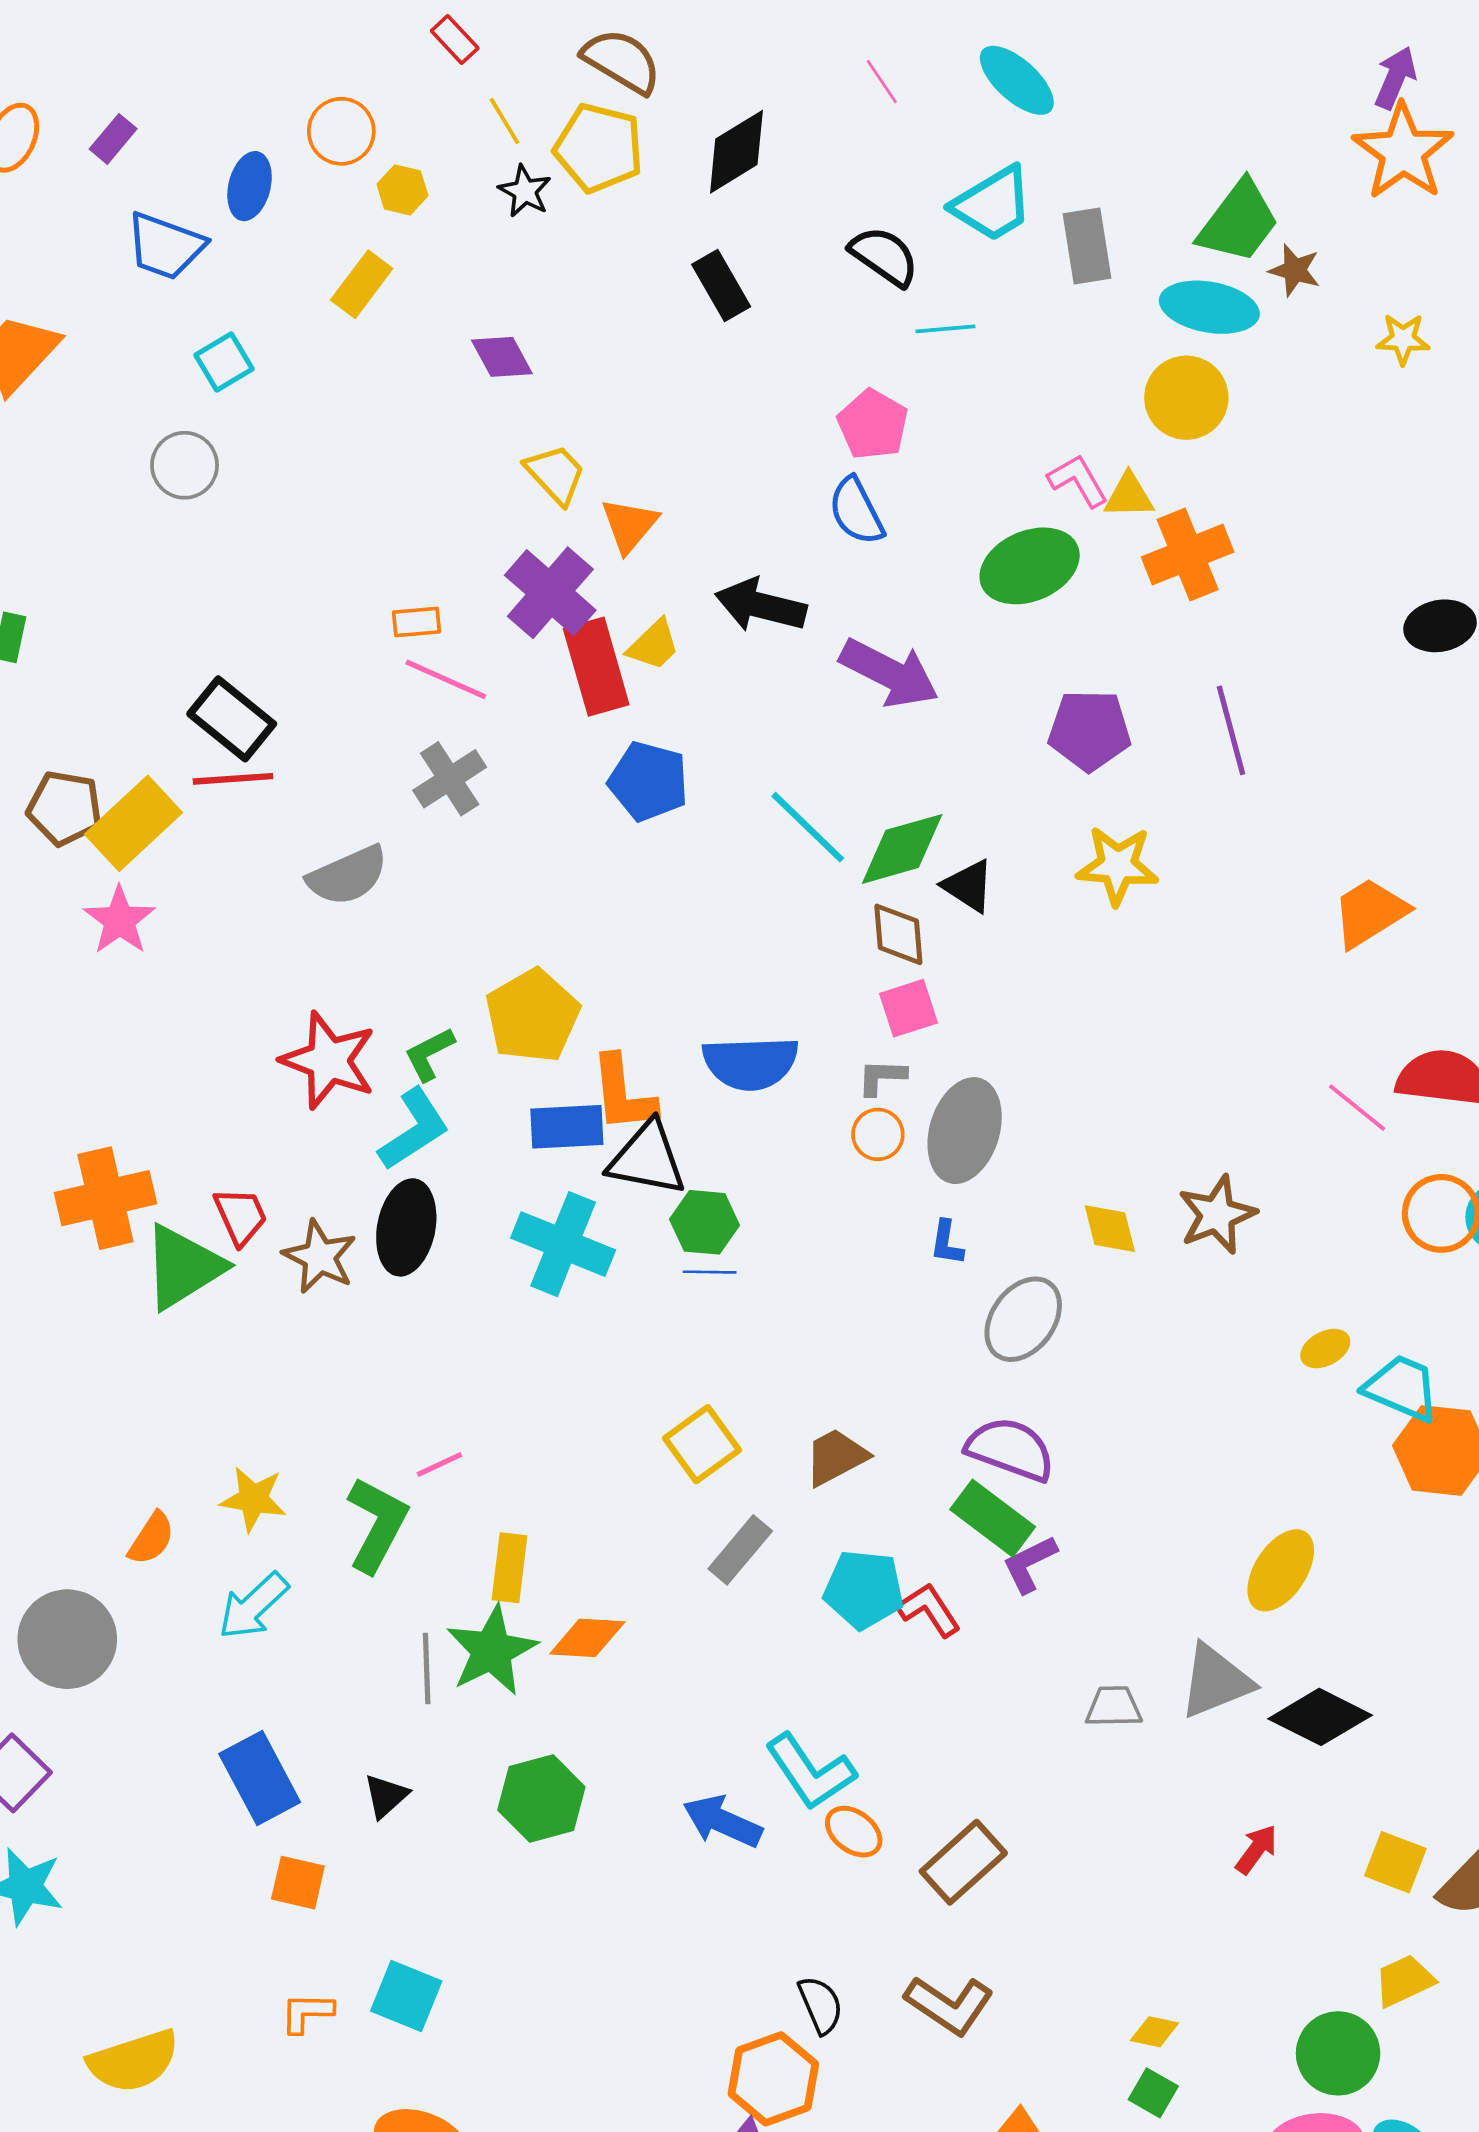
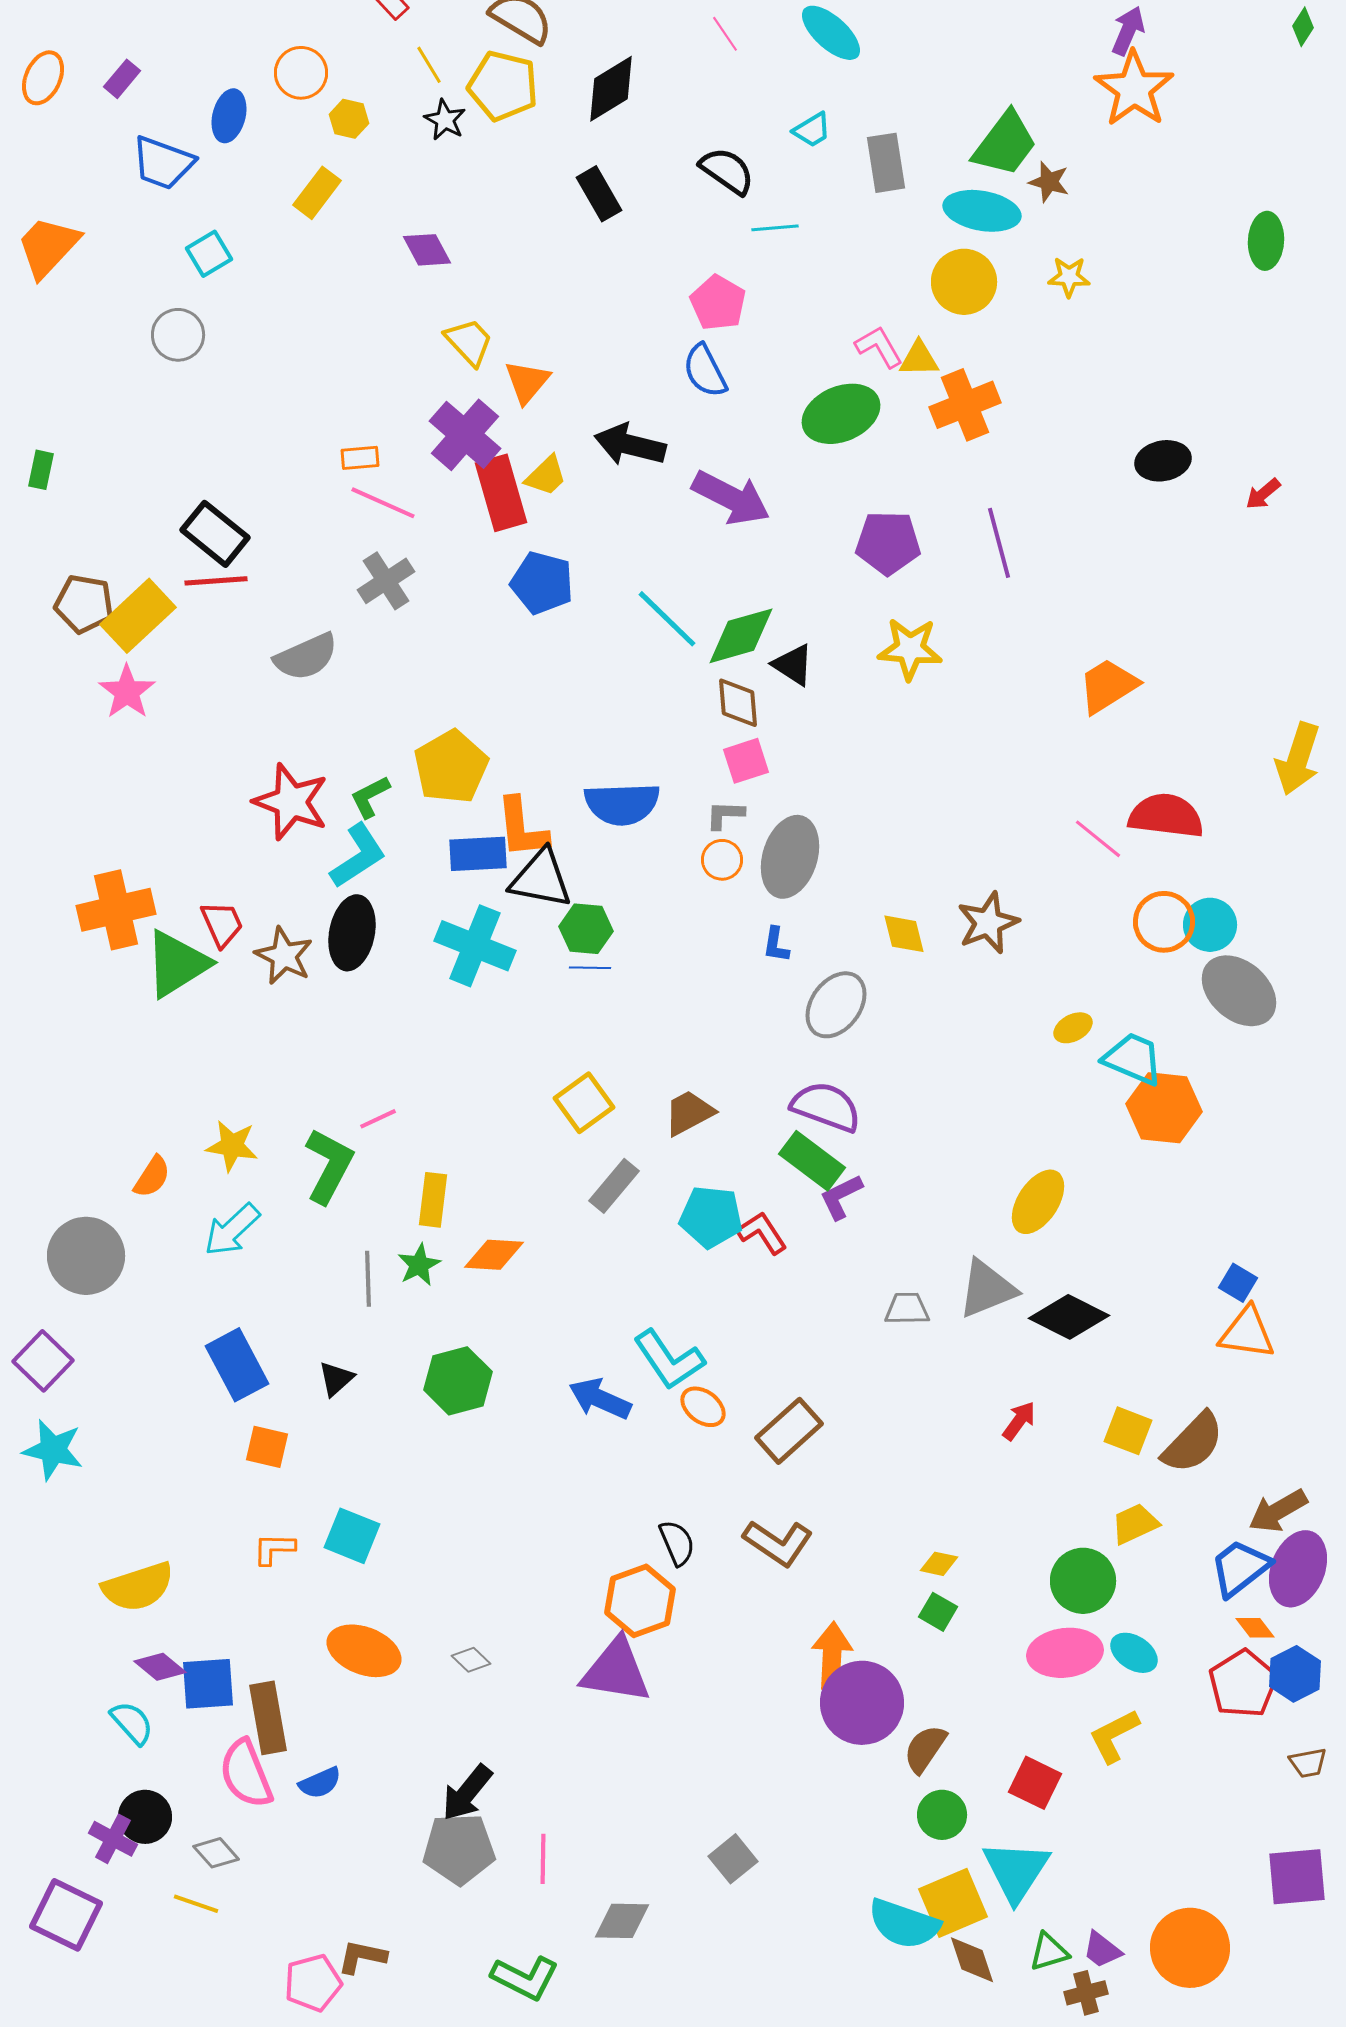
cyan trapezoid: (993, 204) -> (812, 130), size x0.6
yellow star: (1403, 339) -> (1069, 277), moved
green star: (492, 1651) -> (419, 1265), size x0.6

